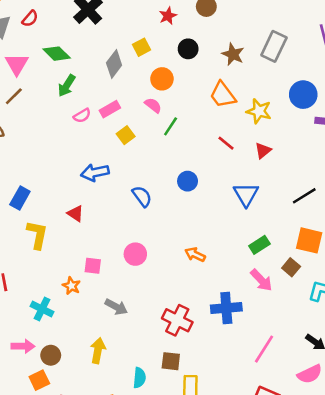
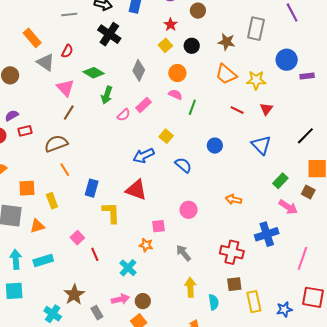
yellow square: (142, 47) -> (165, 45), moved
yellow square: (126, 135) -> (166, 136), moved
red triangle: (76, 214) -> (136, 190), size x1.6
gray arrow: (116, 307) -> (183, 253), turned -144
cyan cross: (42, 309) -> (128, 268), turned 30
yellow arrow: (98, 351) -> (190, 287), moved

